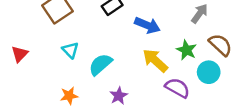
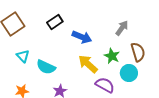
brown semicircle: (220, 45) -> (138, 52), turned 30
cyan semicircle: (100, 64) -> (46, 67), turned -114

